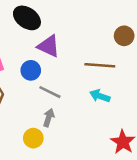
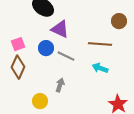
gray line: (50, 92) -> (66, 56), moved
yellow circle: (33, 138) -> (40, 101), moved

